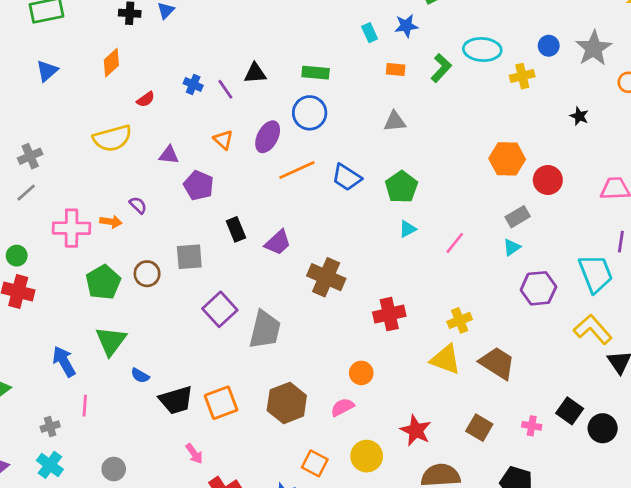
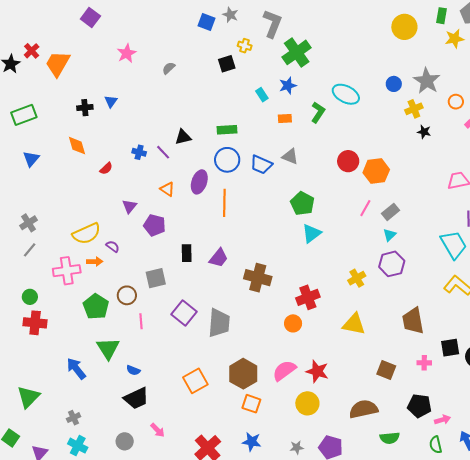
cyan ellipse: (482, 50) -> (346, 94), turned 32
orange diamond: (111, 63) -> (77, 146), turned -55
yellow cross: (522, 76) -> (414, 109), moved
gray triangle: (395, 121) -> (290, 156), turned 36
yellow semicircle: (112, 138) -> (87, 234), moved
purple triangle: (169, 155) -> (129, 206), turned -49
orange line: (297, 170) -> (224, 203), turned -56
blue trapezoid: (347, 177) -> (261, 165), moved
red circle: (548, 180) -> (348, 161), moved
black rectangle: (236, 229) -> (187, 253), turned 30
cyan triangle: (407, 229) -> (312, 233), size x1.5
pink line: (455, 243) -> (365, 208), moved
purple hexagon: (538, 288) -> (392, 264), moved
yellow cross: (460, 320) -> (357, 278), moved
brown trapezoid: (497, 363) -> (413, 321), moved, turned -124
orange circle: (361, 373) -> (293, 323), moved
black trapezoid: (176, 400) -> (136, 398), moved
pink line: (85, 406) -> (141, 321), moved
pink semicircle: (342, 407) -> (284, 371), size x1.4
black square: (570, 411) -> (450, 348), turned -36
red star: (416, 430) -> (317, 371), moved
pink arrow: (194, 454) -> (158, 430), moved
orange square: (315, 463) -> (251, 404), moved

